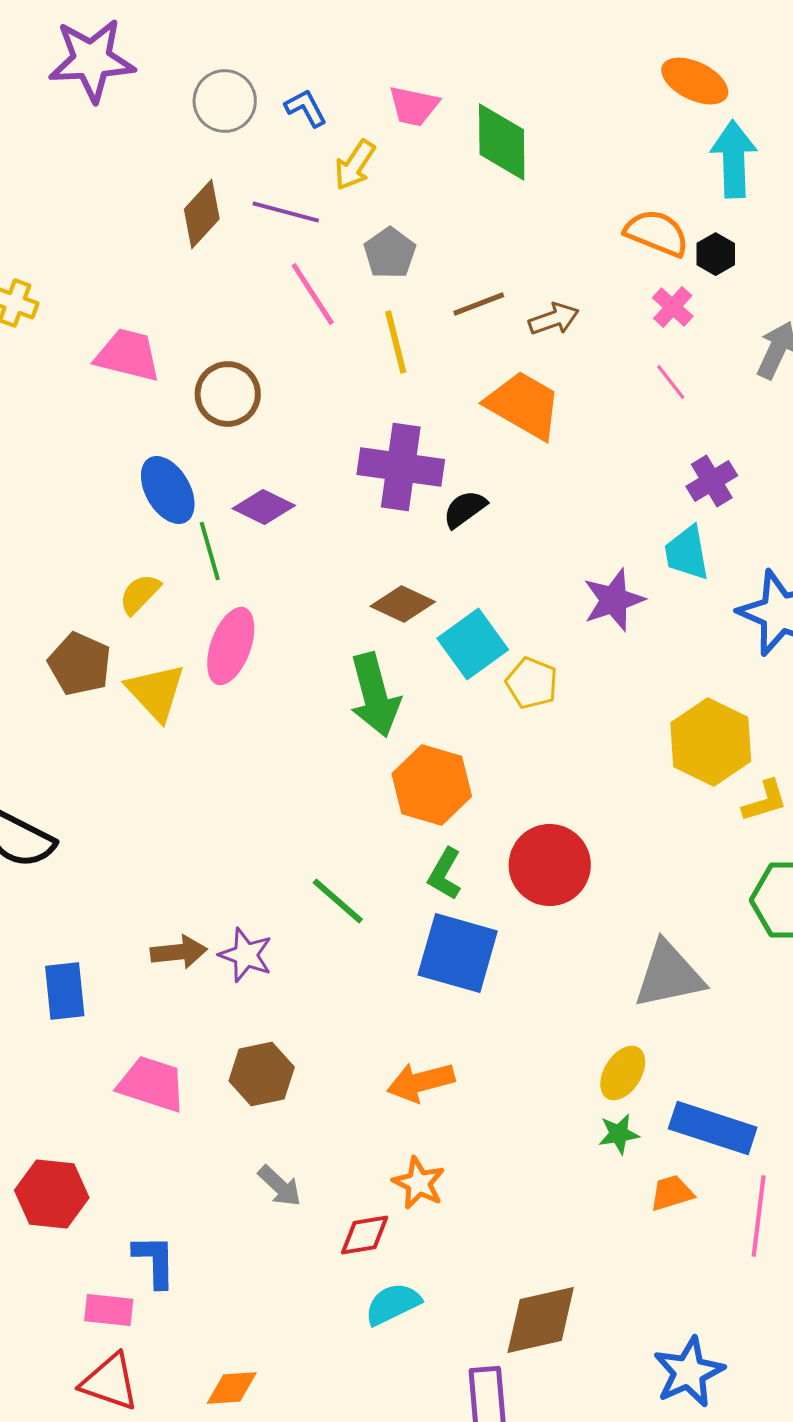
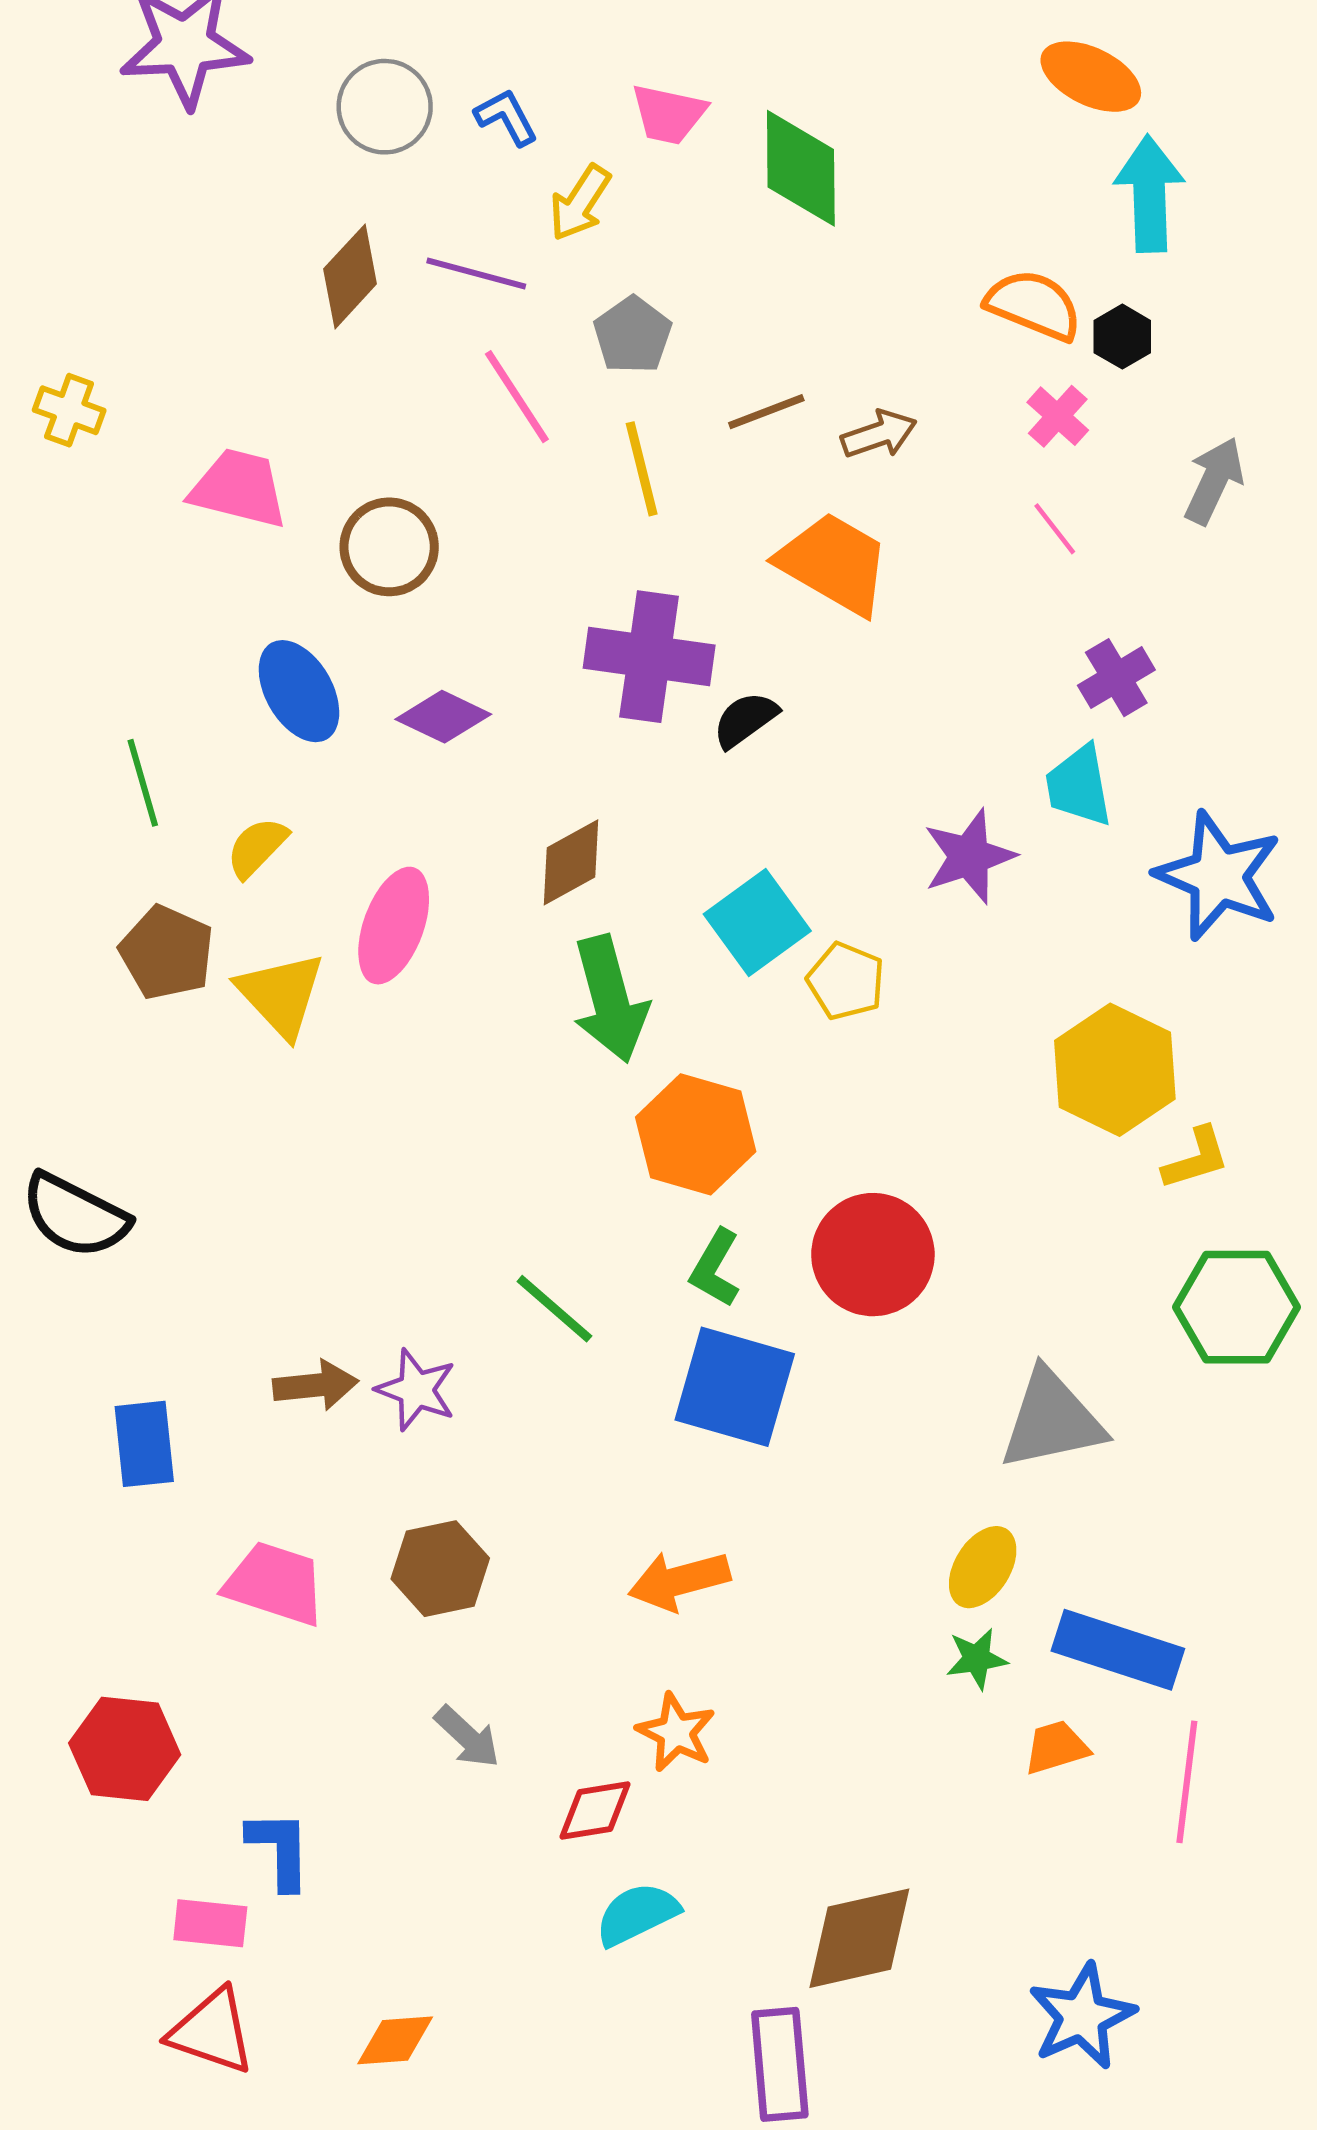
green line: (210, 551) -> (143, 783), moved
brown diamond: (403, 604) -> (571, 862), moved, turned -54

